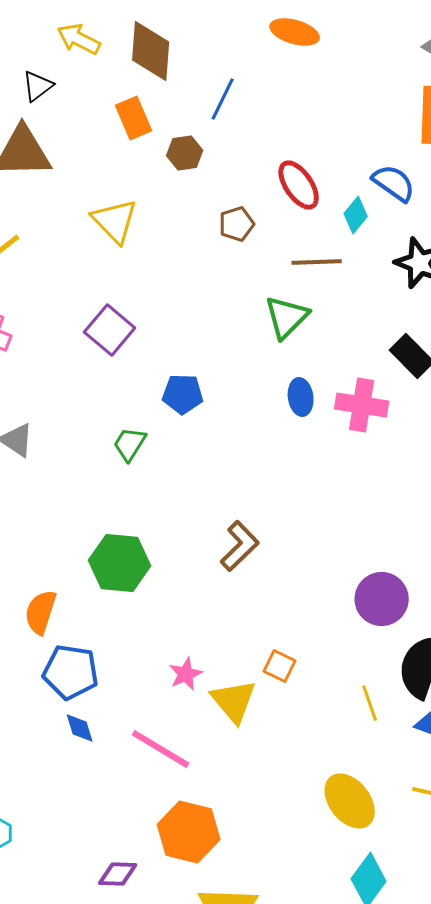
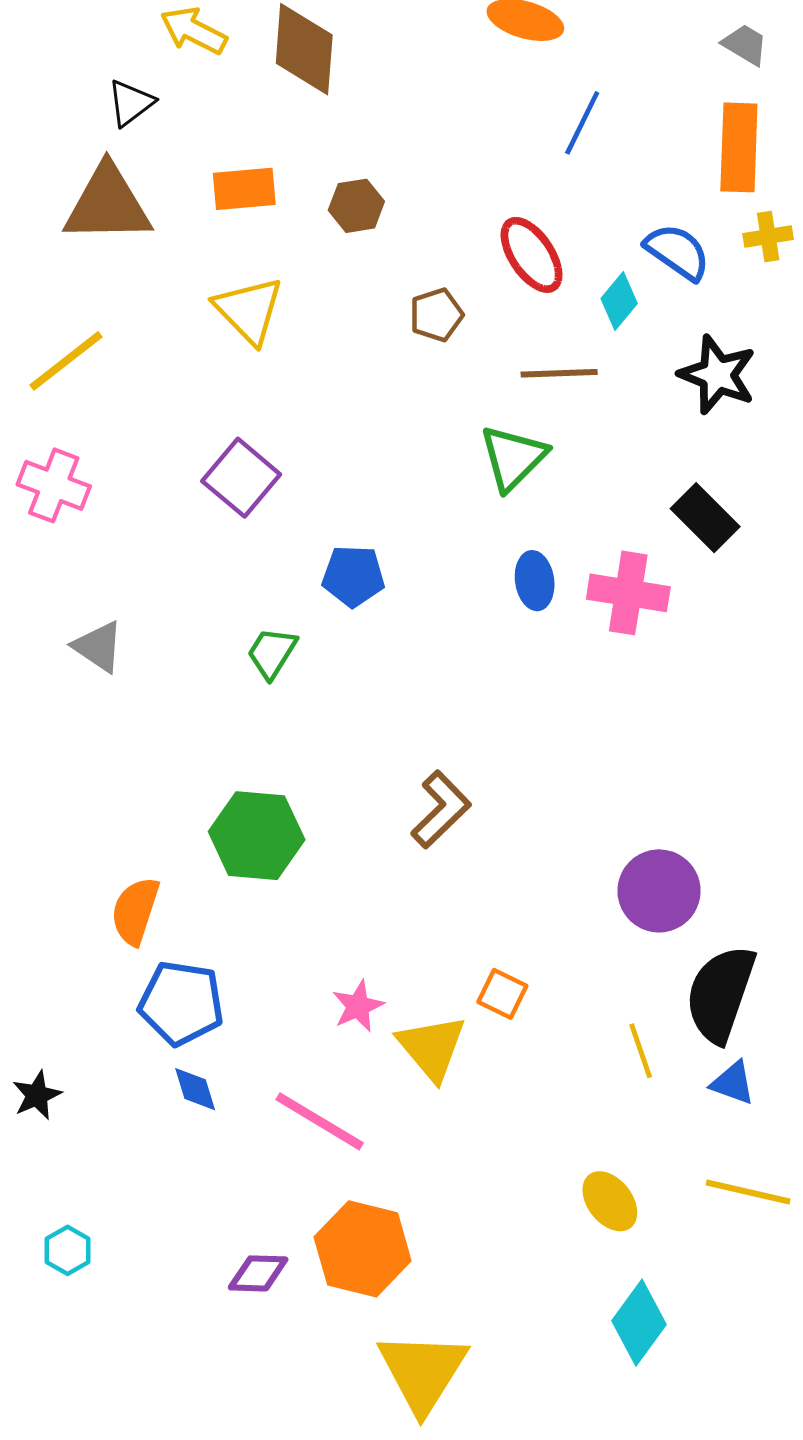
blue line: (223, 99) -> (582, 123), moved
orange rectangle: (134, 118) -> (244, 189), moved, turned -72
yellow ellipse: (350, 801) -> (610, 1201), size x0.7
purple diamond: (118, 874) -> (258, 1273), moved

